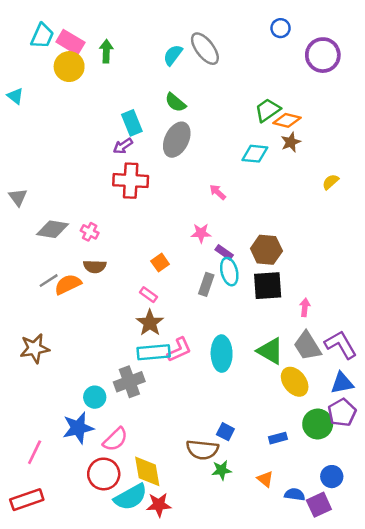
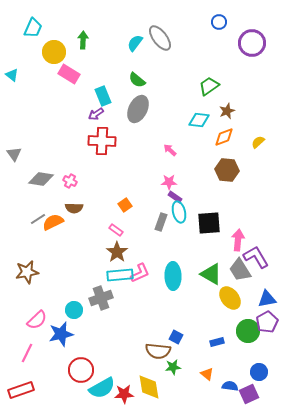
pink rectangle: (70, 42) -> (69, 74), moved
orange diamond: (287, 120) -> (224, 137), moved, turned -35
pink star: (201, 233) -> (169, 182), moved
brown hexagon: (266, 250) -> (227, 170), moved
pink arrow: (305, 307) -> (238, 240), size x1.5
purple L-shape: (341, 345) -> (256, 257), moved
pink semicircle: (115, 439) -> (37, 320), moved
yellow diamond: (147, 471) -> (149, 387), moved

